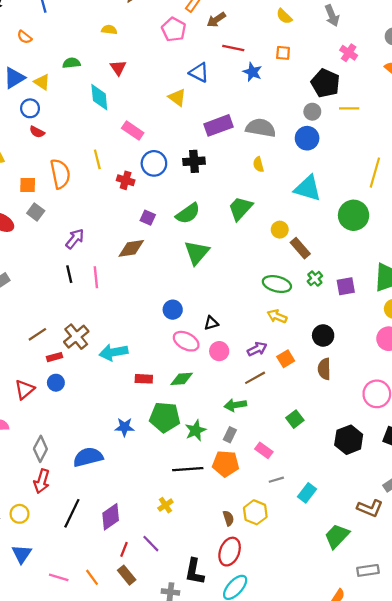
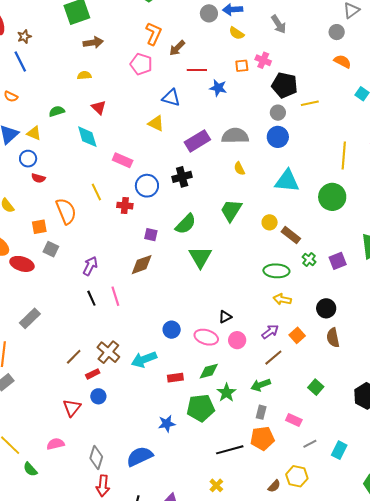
pink cross: (349, 53) -> (263, 60), moved
blue circle: (173, 310) -> (172, 330), moved
green star: (196, 430) -> (226, 393), moved
brown semicircle: (228, 518) -> (274, 486), turned 72

